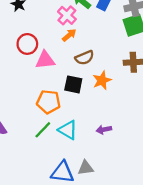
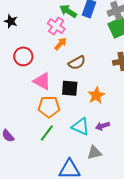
pink triangle: (45, 60) -> (42, 81), moved, turned 42
orange star: (102, 80) -> (96, 95), moved
cyan triangle: (68, 130) -> (80, 127), moved
gray triangle: (86, 168) -> (94, 153), moved

